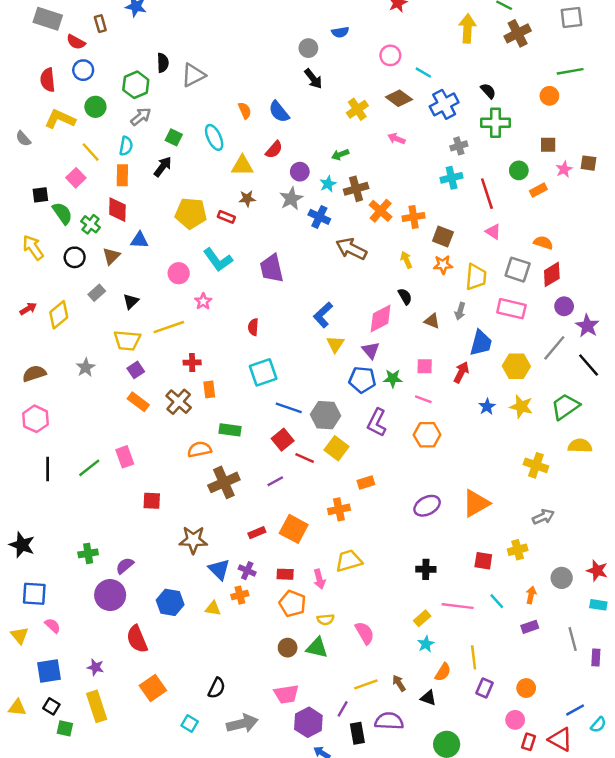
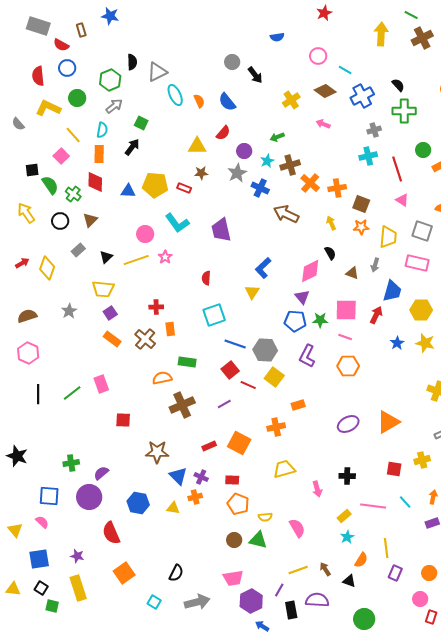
gray circle: (308, 48) -> (232, 62), moved
cyan ellipse: (214, 137) -> (175, 95), moved
blue triangle: (139, 240) -> (128, 191), moved
yellow diamond: (59, 315) -> (47, 268), turned -30
yellow line: (169, 327) -> (136, 260), moved
yellow triangle: (335, 344) -> (252, 292), moved
pink square: (425, 366) -> (346, 310), size x1.6
pink arrow: (319, 579) -> (317, 489), moved
blue square: (34, 594) -> (49, 496), moved

